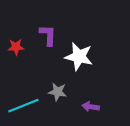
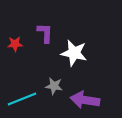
purple arrow: (91, 107) -> (85, 100), size x1.8

